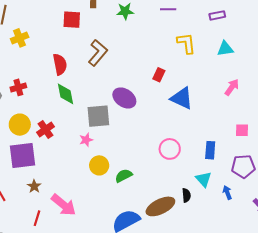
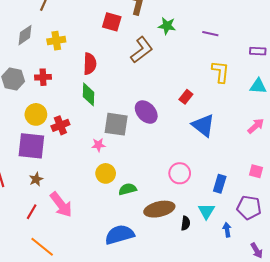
yellow cross: (20, 38) -> (56, 41), moved
brown L-shape: (98, 53) -> (142, 50), moved
brown ellipse: (160, 206) -> (159, 209), moved

